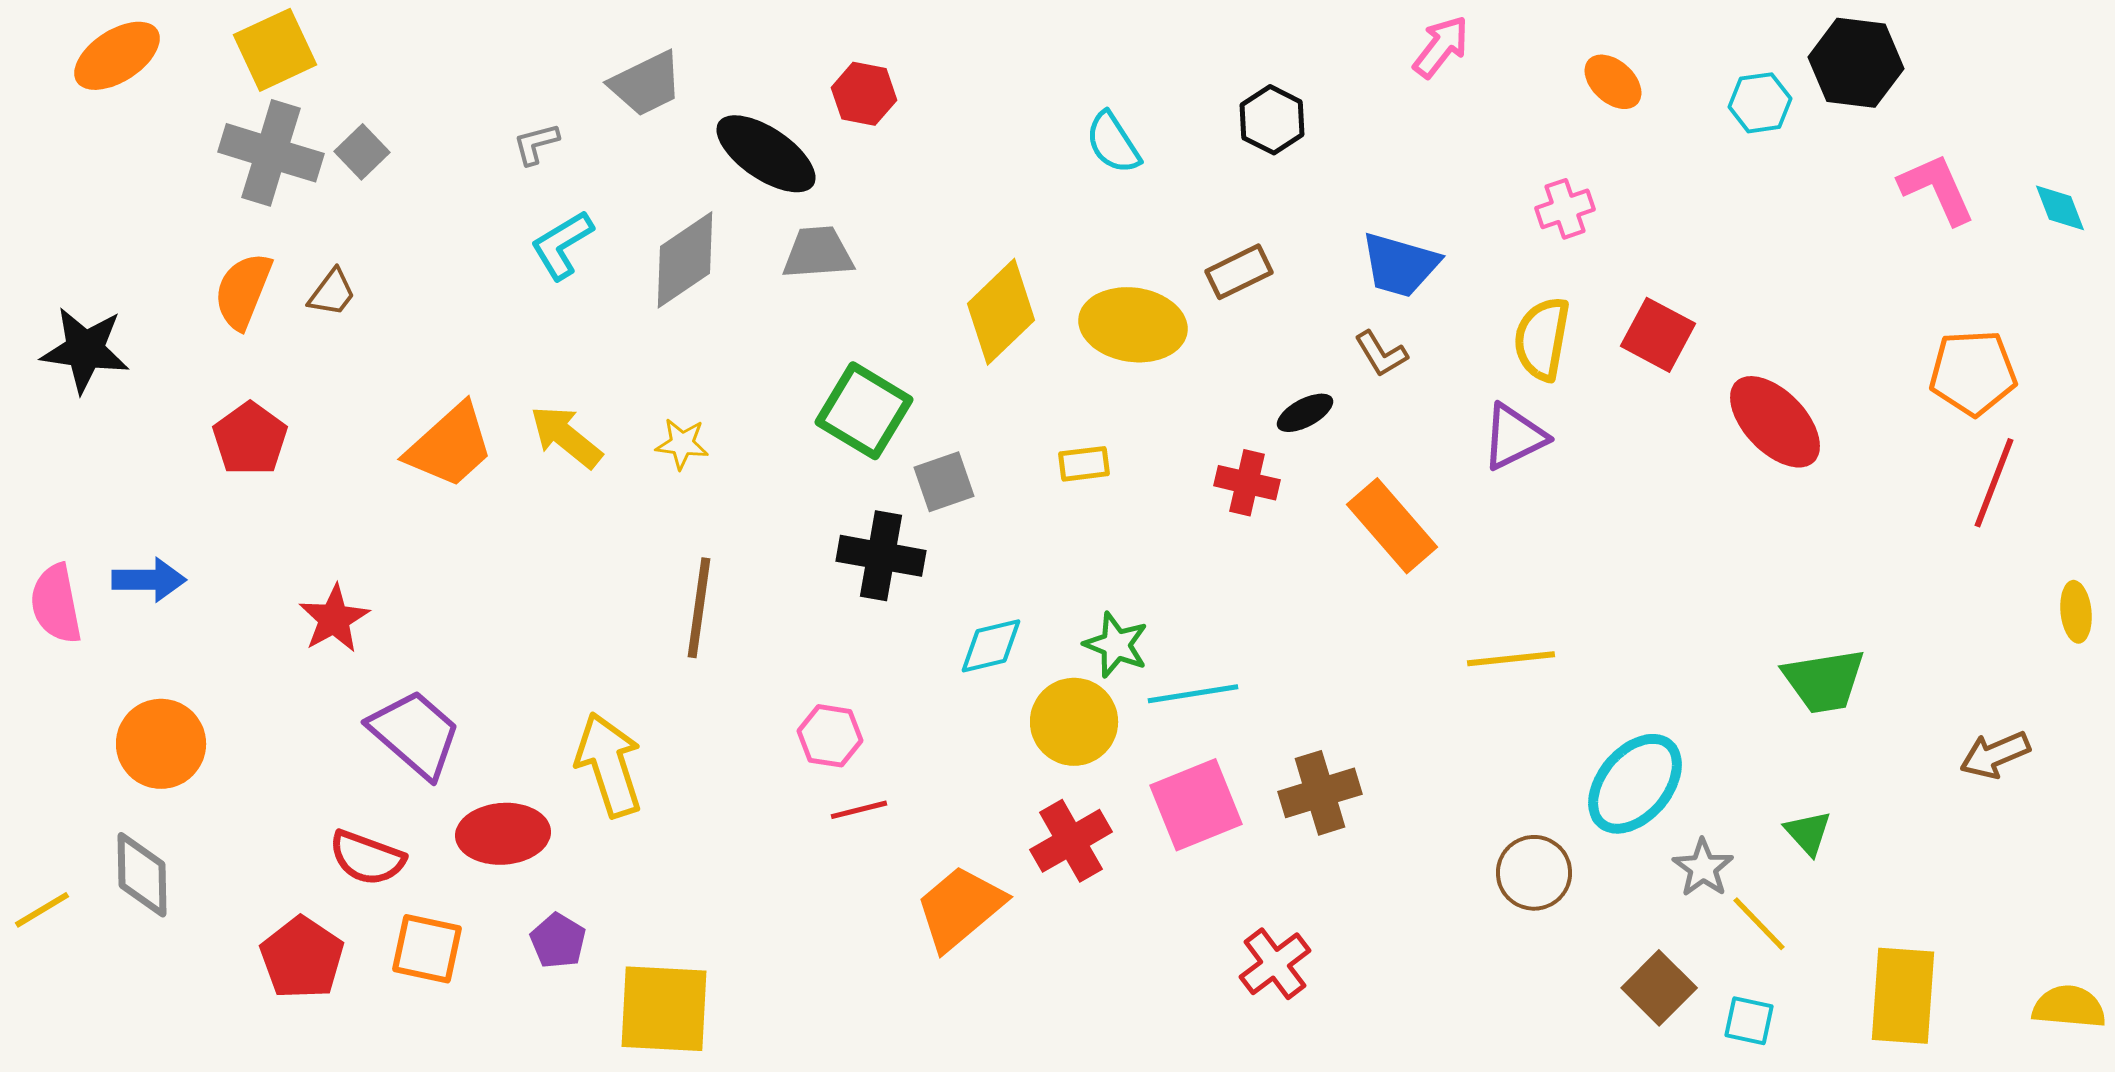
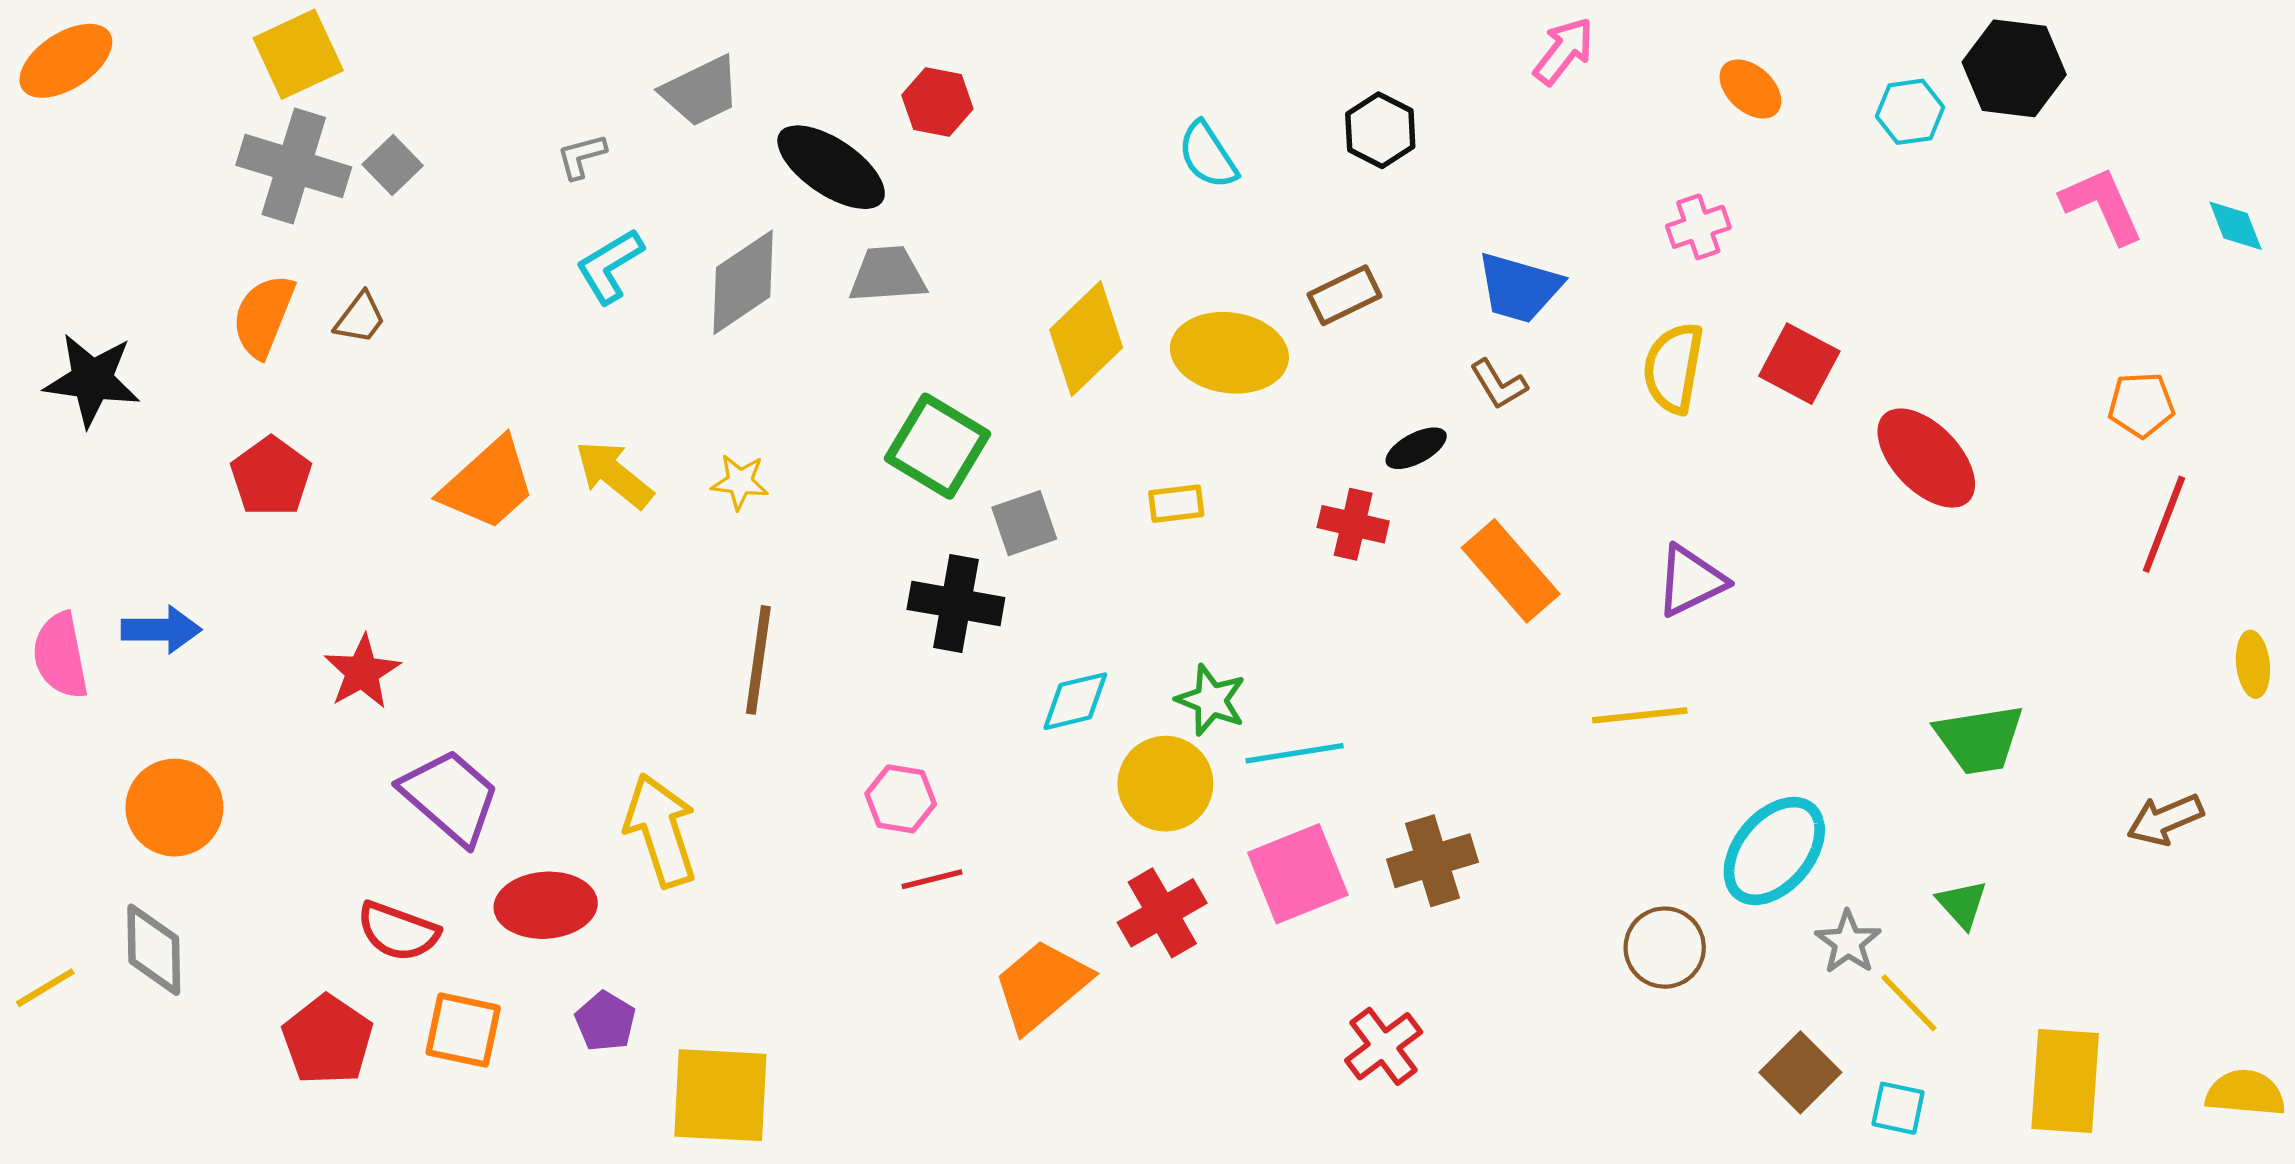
orange ellipse: (117, 56) -> (66, 61), moved
orange pentagon: (1973, 373) -> (2141, 405), size x0.7
purple triangle: (1514, 437) -> (1691, 581), moved

